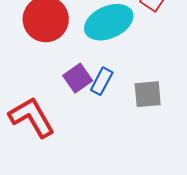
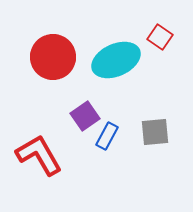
blue rectangle: (102, 81) -> (107, 136), moved

